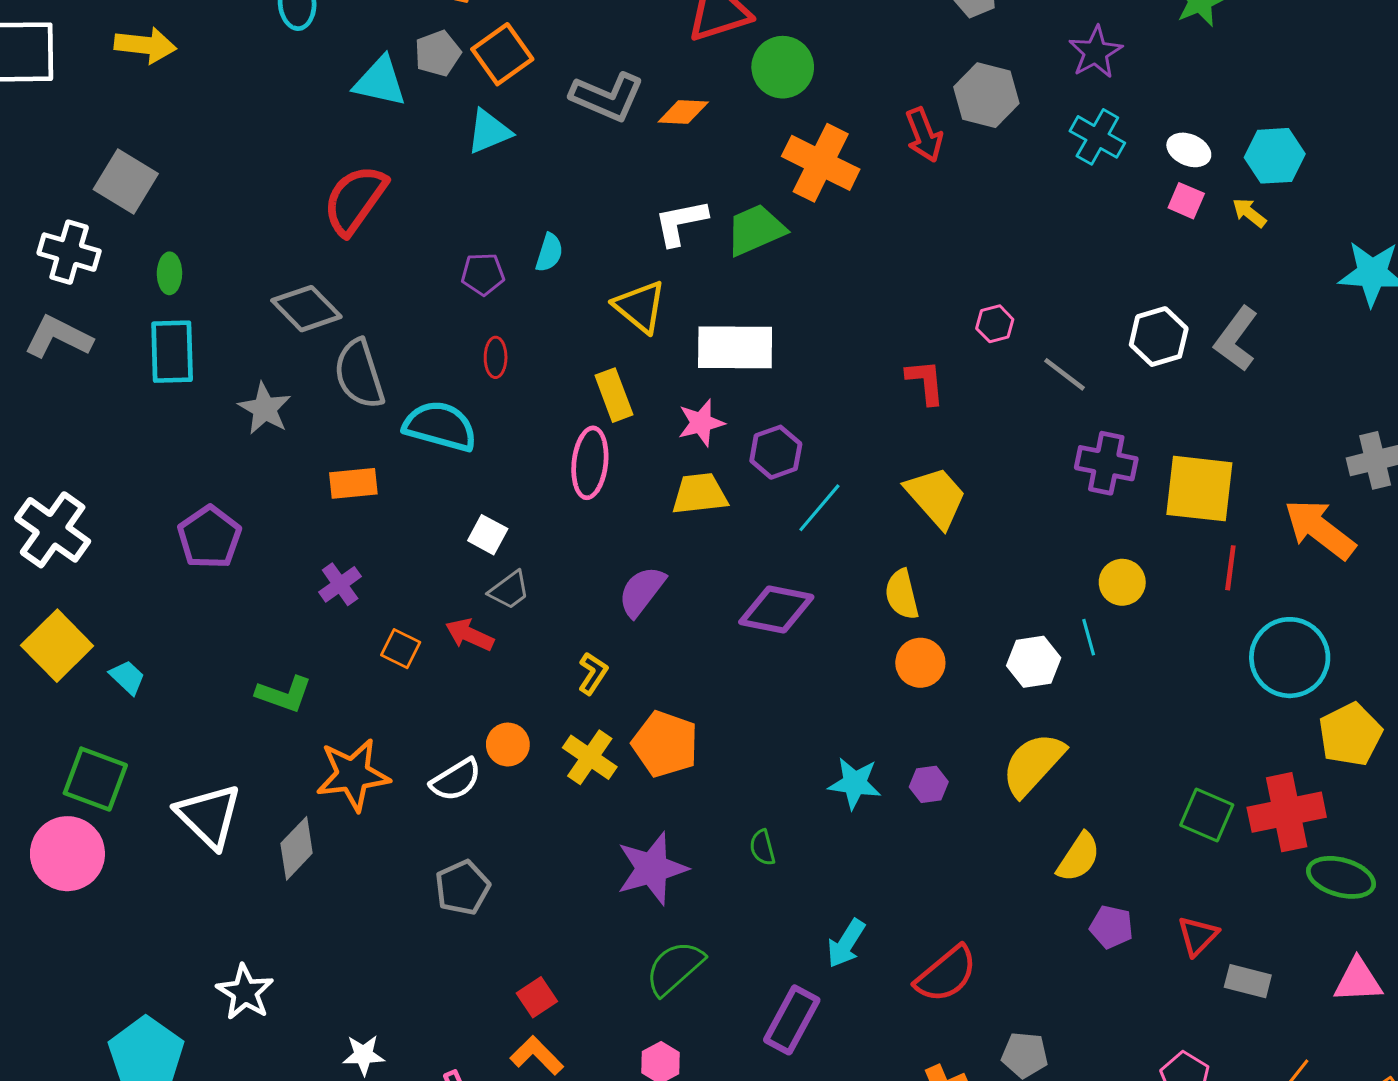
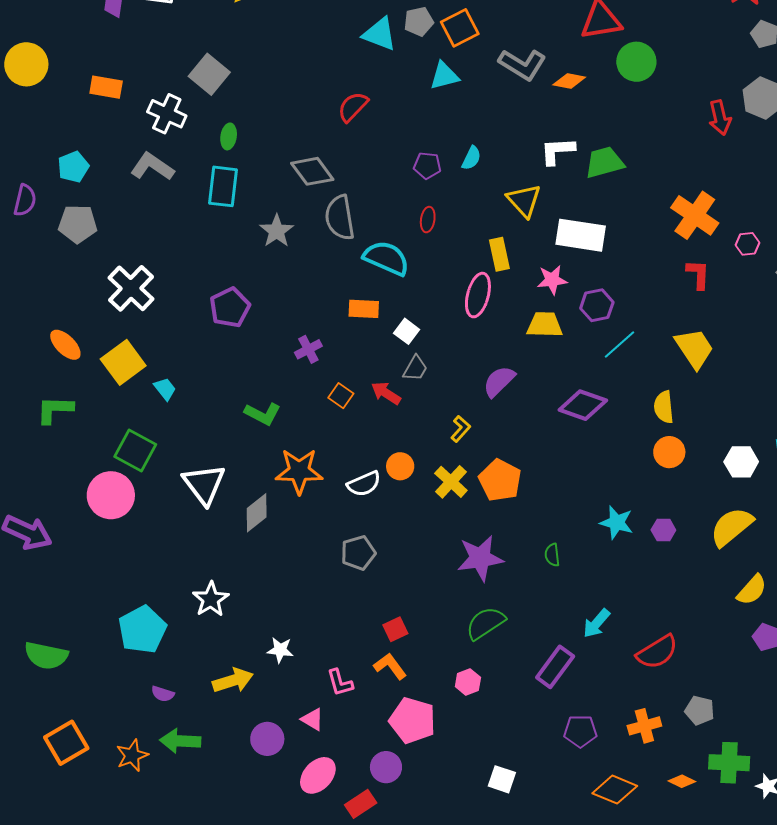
orange cross: (821, 163) -> (695, 215), moved
red semicircle: (355, 200) -> (353, 107), size x0.7
orange rectangle: (353, 483) -> (364, 309), moved
gray trapezoid: (509, 590) -> (415, 368), turned -32

